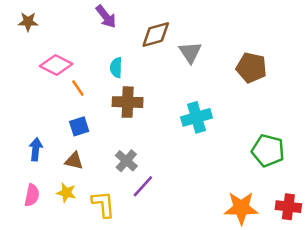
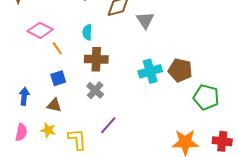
brown pentagon: (251, 68) -> (180, 70), moved
gray cross: (126, 161) -> (95, 90), moved

